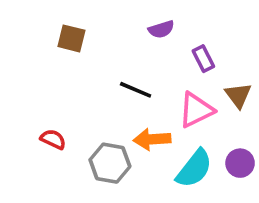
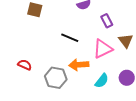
cyan semicircle: (194, 169) -> (102, 81), size x0.7

